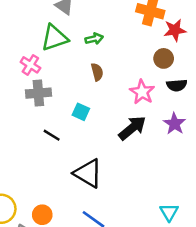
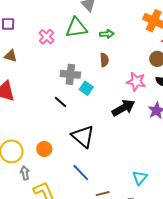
pink cross: (30, 65) -> (46, 37), moved
pink star: (142, 92) -> (136, 82), turned -30
gray cross: (38, 93) -> (70, 74), moved
orange circle: (42, 215) -> (44, 149), moved

